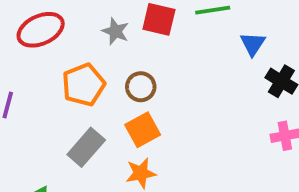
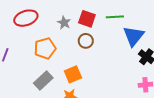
blue triangle: (253, 44) -> (134, 36), size x1.6
brown circle: (141, 87) -> (86, 41), moved

